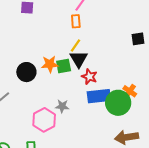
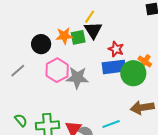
red star: (89, 77) -> (116, 49), moved
gray star: (62, 106) -> (77, 78), size x1.6
pink hexagon: (44, 120) -> (57, 70), moved

